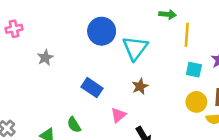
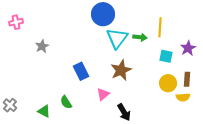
green arrow: (168, 14) -> (140, 37), moved
blue circle: (102, 31) -> (103, 14), moved
brown star: (140, 86) -> (121, 70), size x1.5
blue rectangle: (92, 88) -> (81, 71), turned 30

